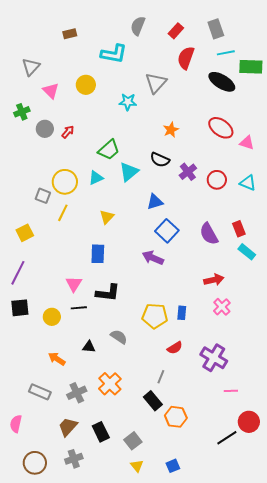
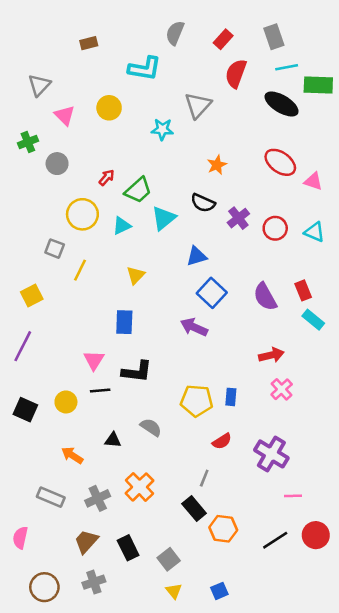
red arrow: (68, 132) -> (107, 178), moved
yellow circle: (65, 182) -> (82, 214), moved
black square: (20, 308) -> (25, 410), moved, turned 30
black line: (227, 438) -> (275, 540), moved

